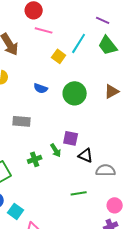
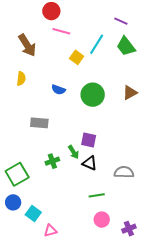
black triangle: (86, 155) -> (90, 163), moved
pink circle: (115, 205) -> (102, 220), moved

